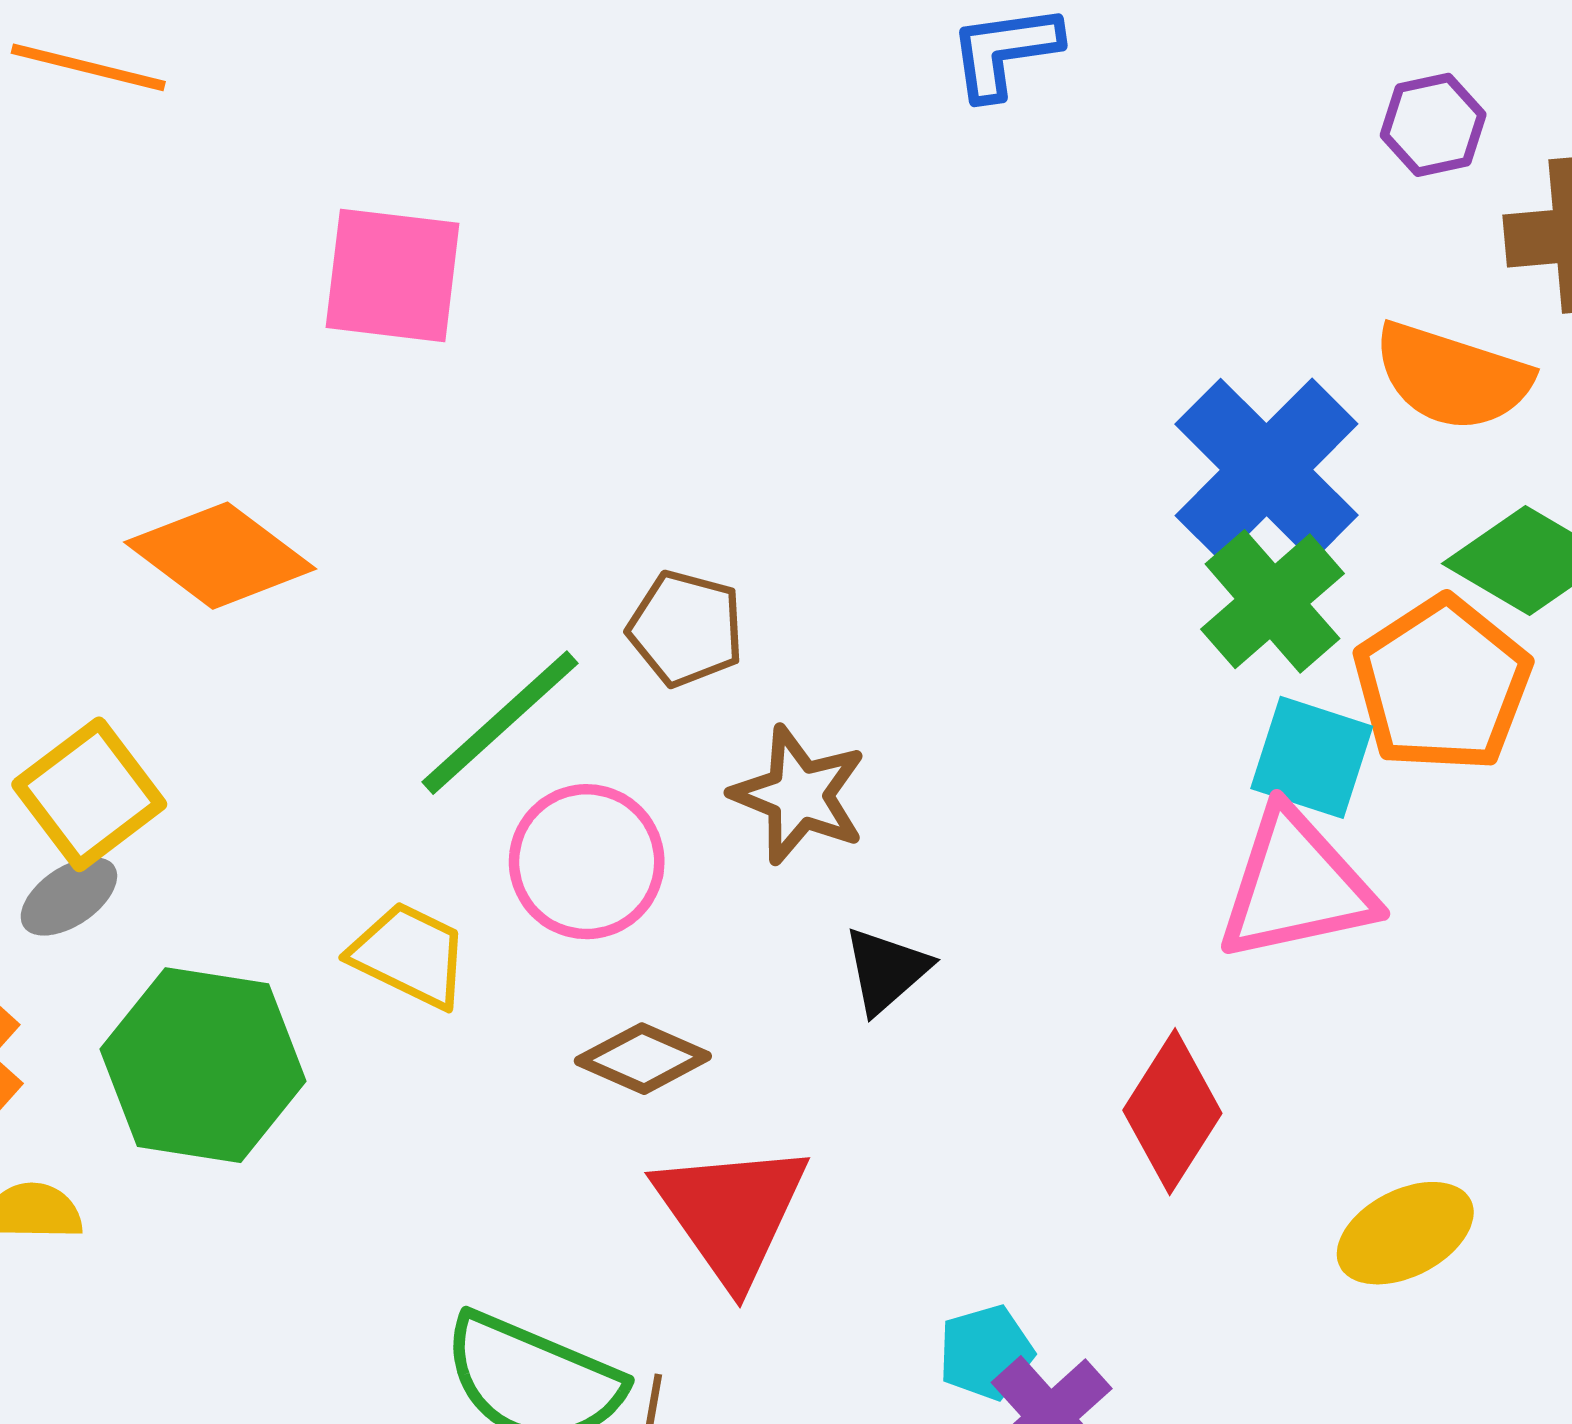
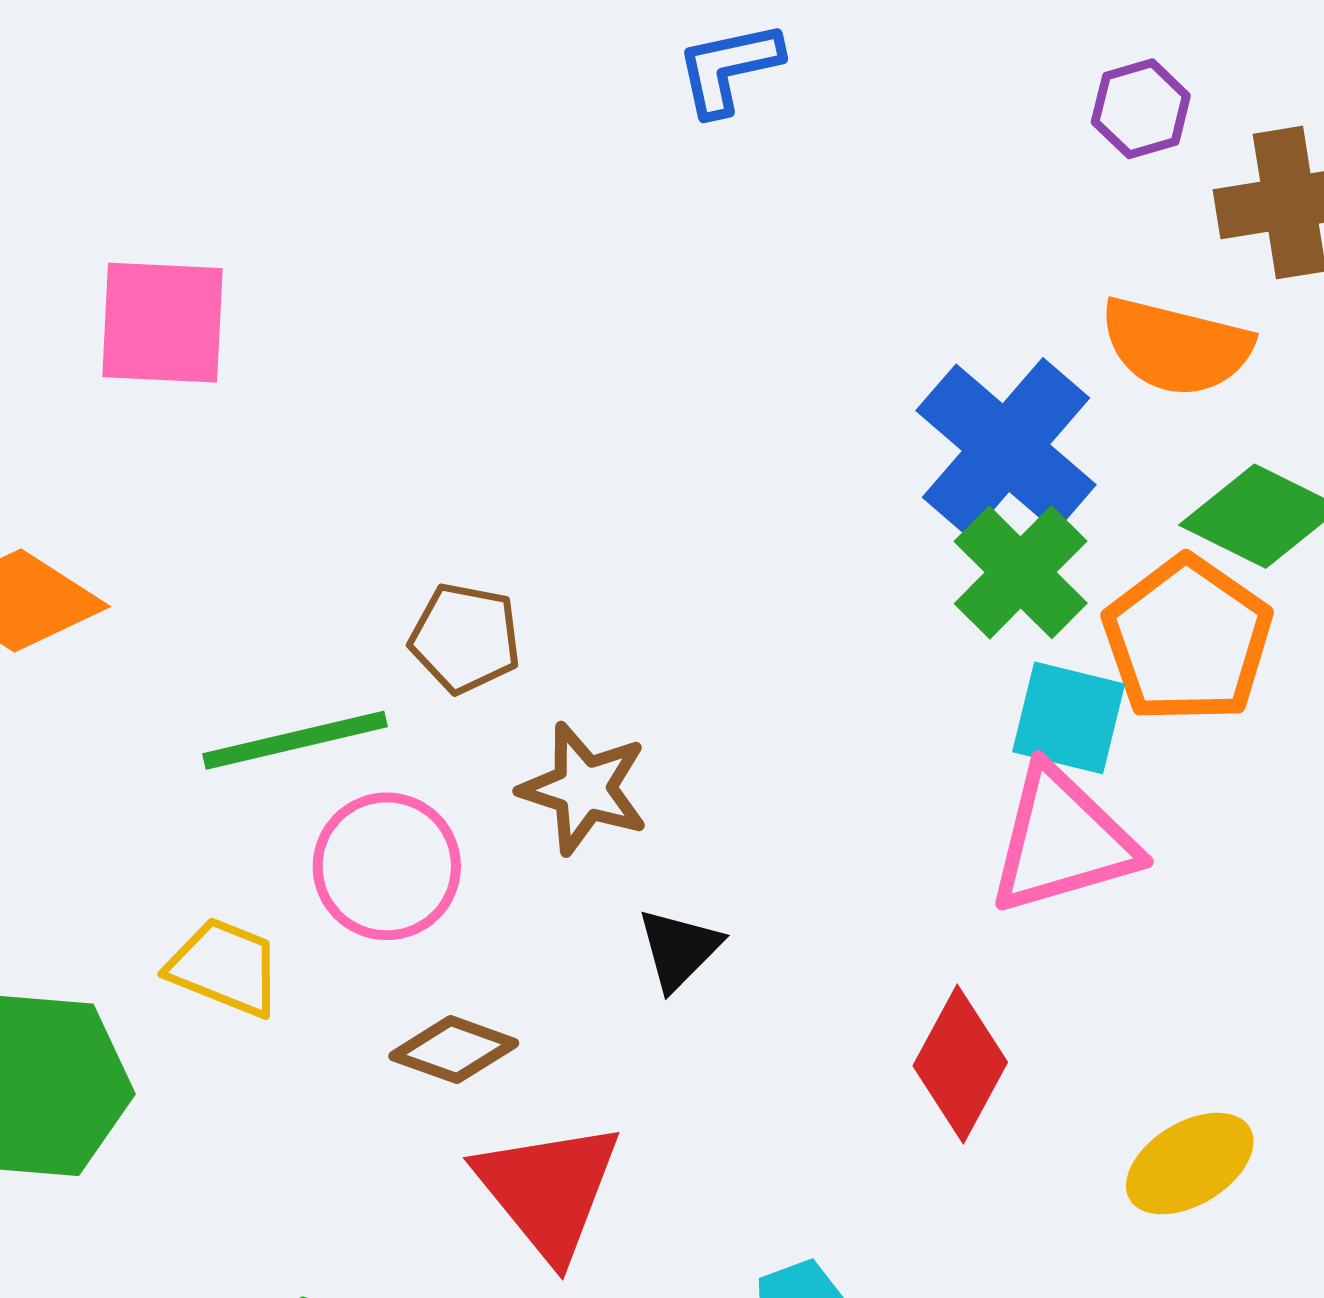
green line: (500, 723) -> (295, 740), turned 33

